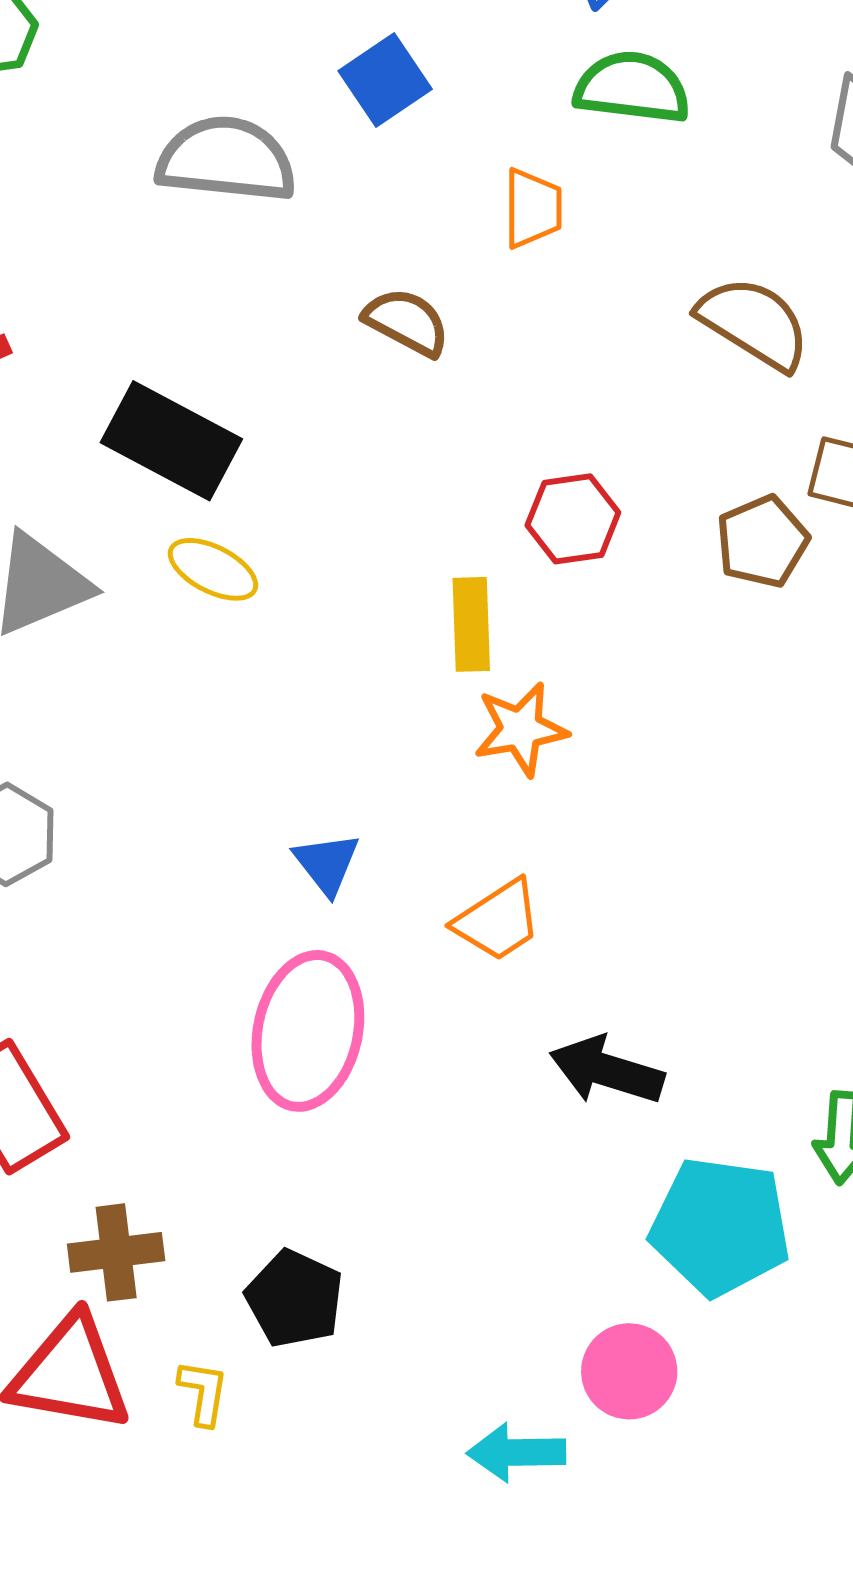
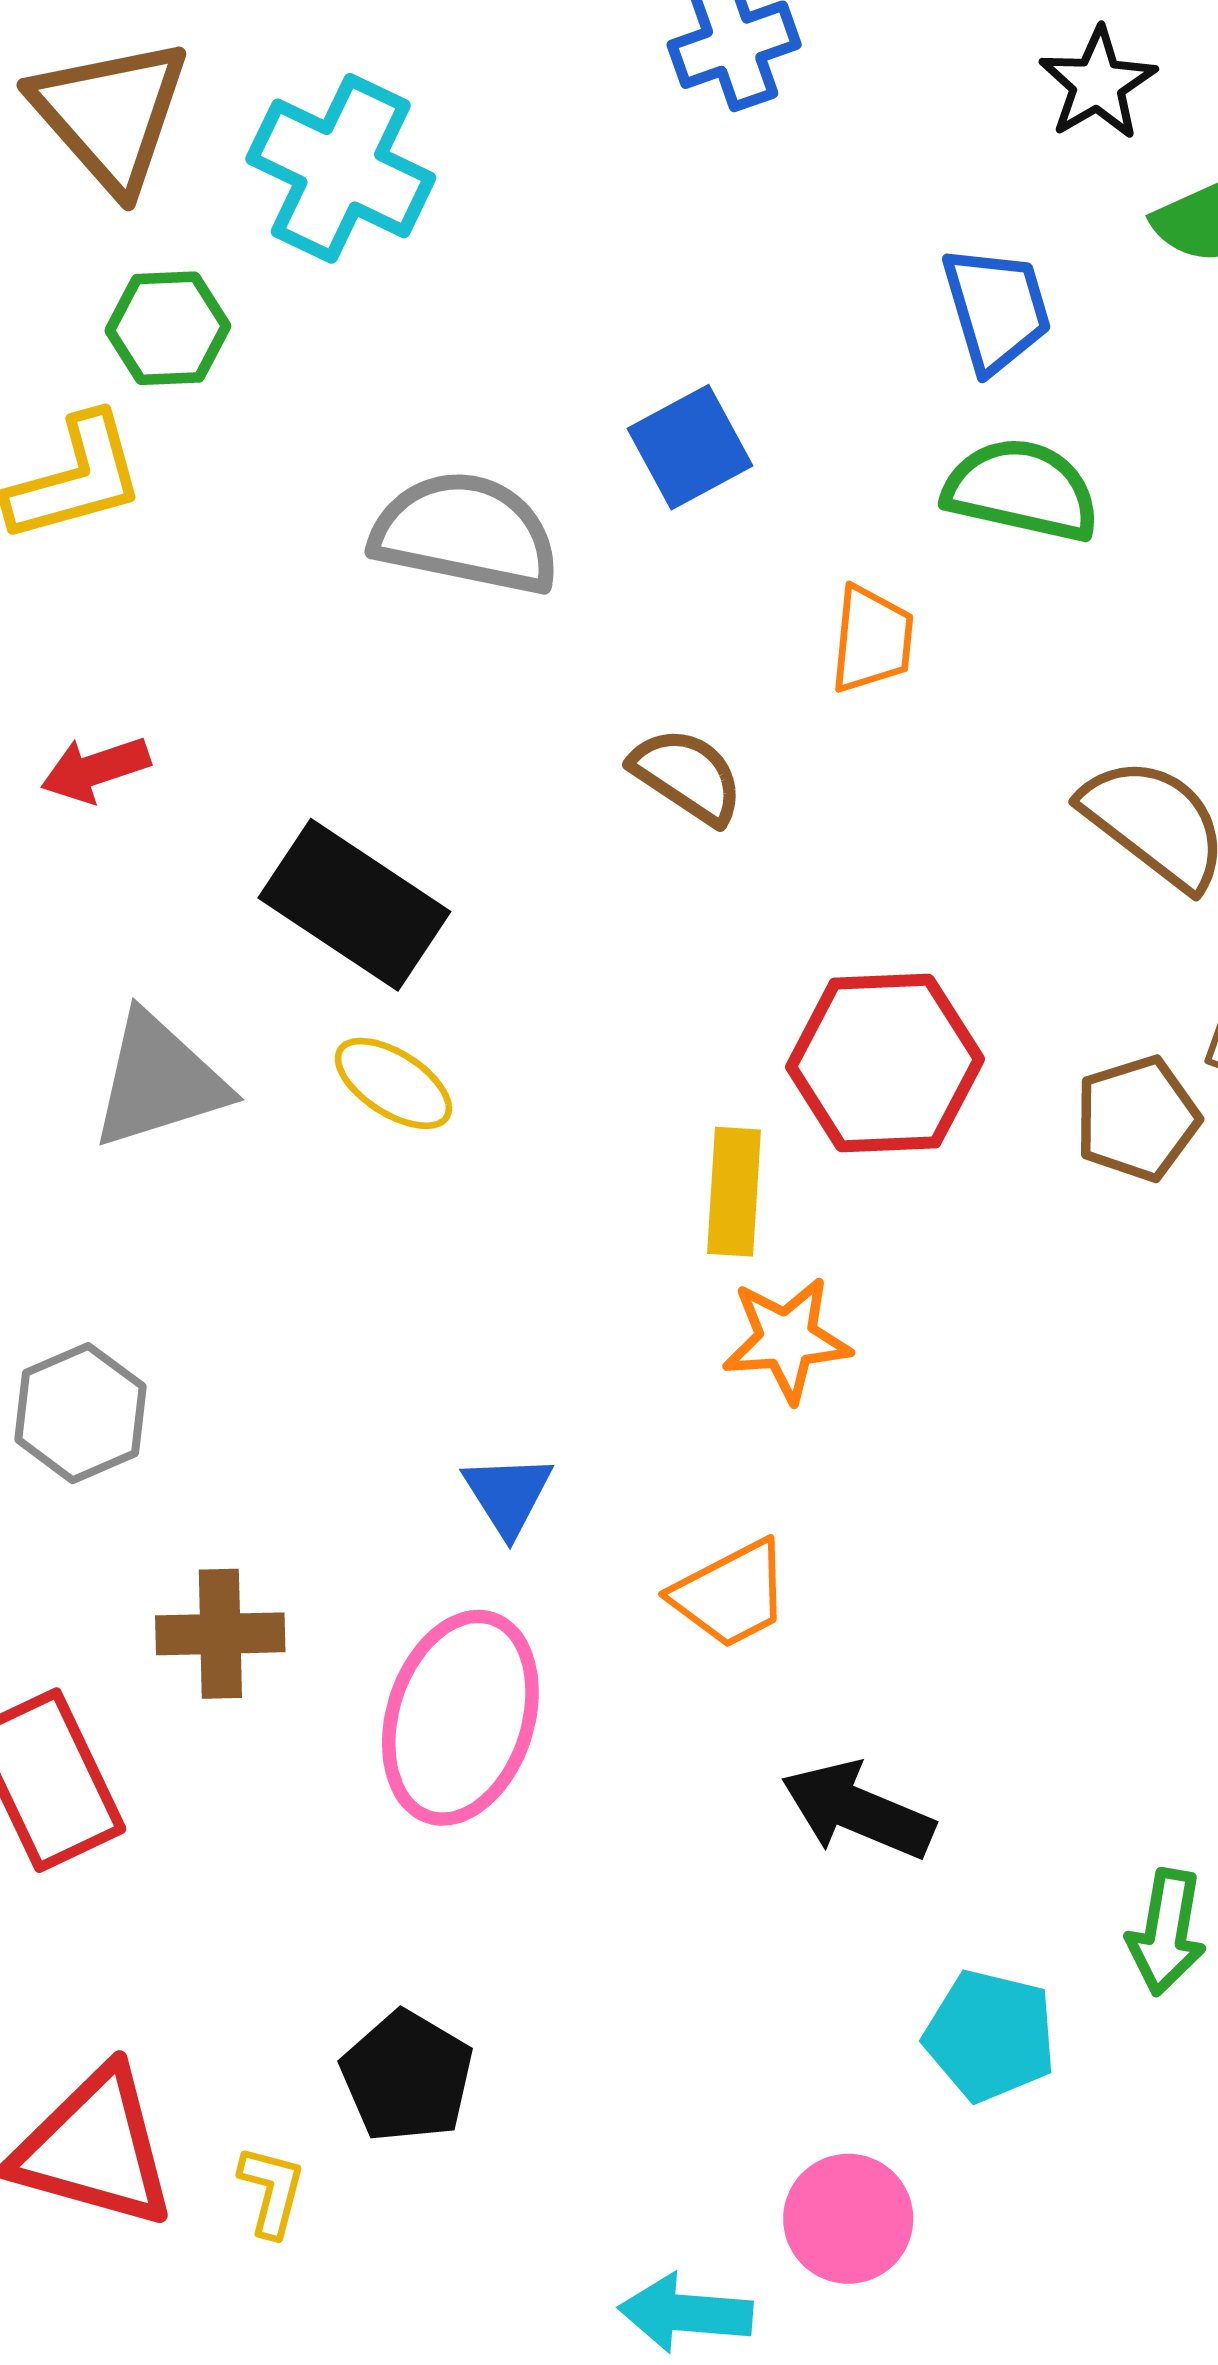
red hexagon: (573, 519) -> (885, 1063), size x1.5
cyan pentagon: (720, 1226) -> (990, 2036), size x0.7
brown cross: (116, 1252) -> (220, 1634), moved

